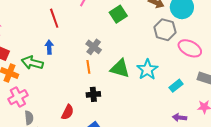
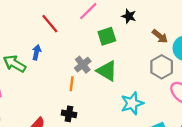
green square: (118, 14) -> (107, 36), moved
red line: (54, 18) -> (50, 24), turned -36
green triangle: (120, 68) -> (107, 71), moved

